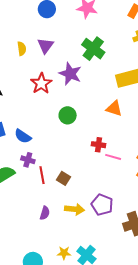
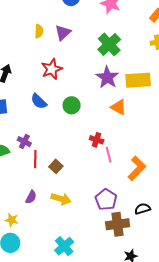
purple star: (70, 74) -> (107, 77), moved
blue semicircle: (23, 136) -> (39, 101), moved
pink line: (113, 157) -> (109, 155), turned 49
purple pentagon: (102, 205) -> (106, 200), moved
yellow star: (64, 253) -> (12, 220), moved

